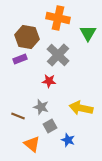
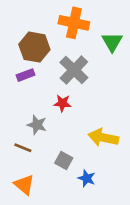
gray star: (41, 107) -> (37, 125), moved
gray square: (50, 126) -> (64, 160), turned -32
orange triangle: (32, 144) -> (24, 185), moved

